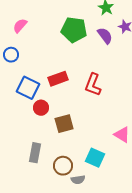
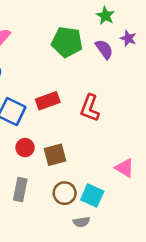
red circle: (41, 108) -> (25, 148), moved
brown circle: (63, 166) -> (65, 193), moved
gray semicircle: (78, 180) -> (81, 222), moved

